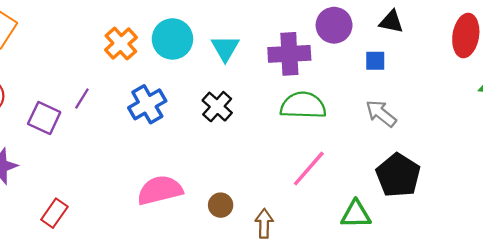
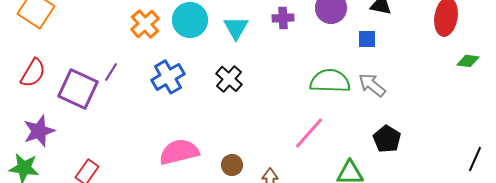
purple cross: (289, 54) -> (283, 18), moved, size x0.6
green semicircle: (303, 105) -> (330, 81), moved
purple square: (44, 118) -> (78, 89), size x1.4
black pentagon: (398, 175) -> (387, 139), size x0.7

